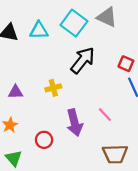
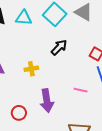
black arrow: (83, 60) -> (59, 47), size x0.7
pink line: (105, 115) -> (81, 90), moved, turned -40

